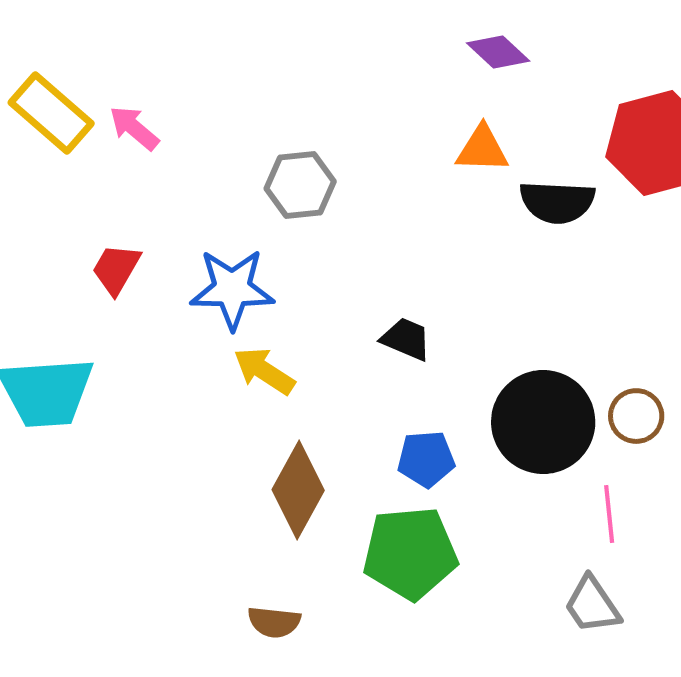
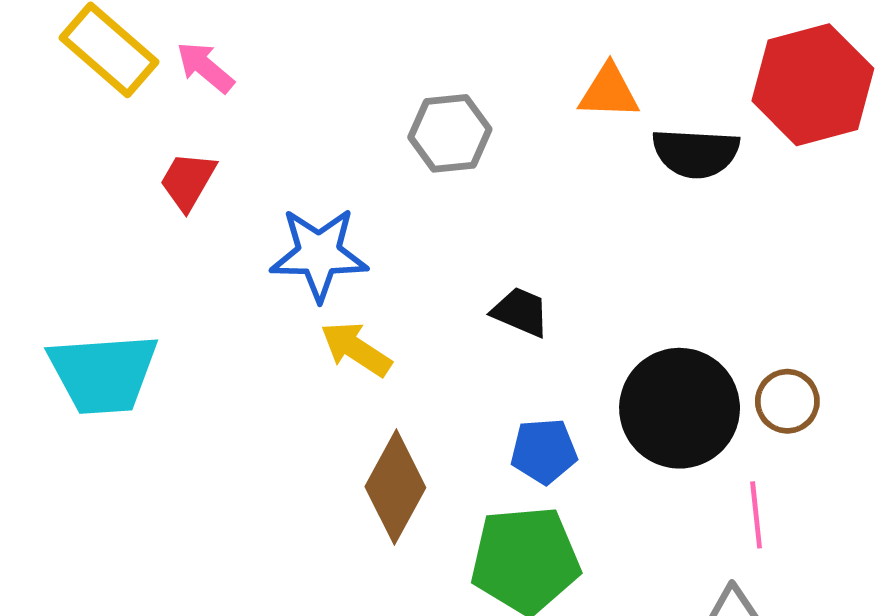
gray hexagon: (300, 185) -> (450, 133), moved
red trapezoid: (116, 269) -> (188, 181), moved

